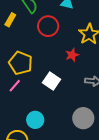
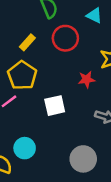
yellow rectangle: (10, 20) -> (27, 42), moved
white square: (52, 81) -> (55, 106), turned 30

